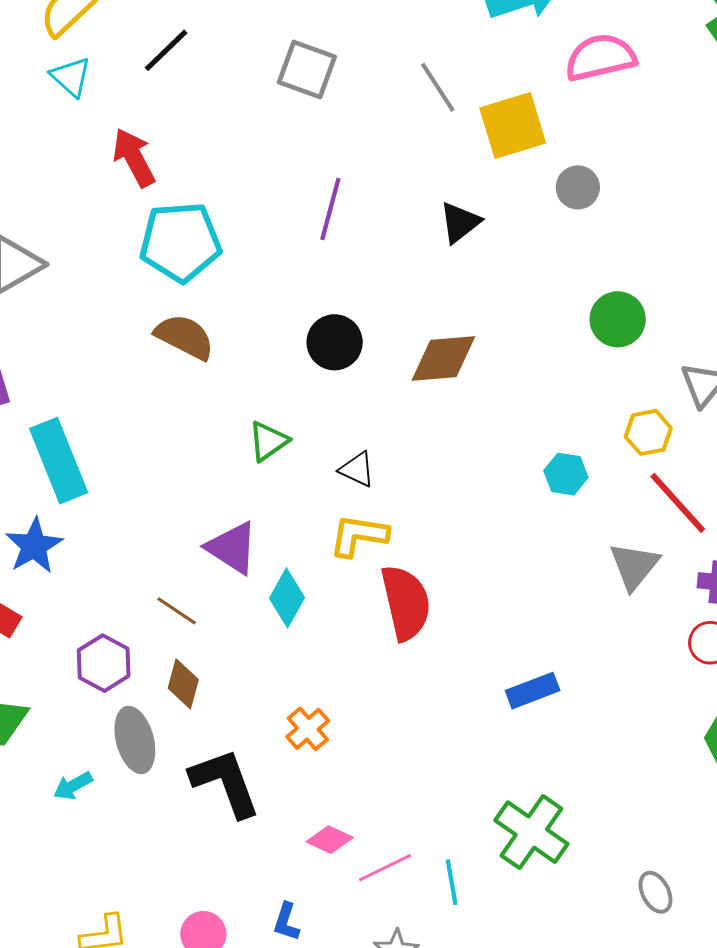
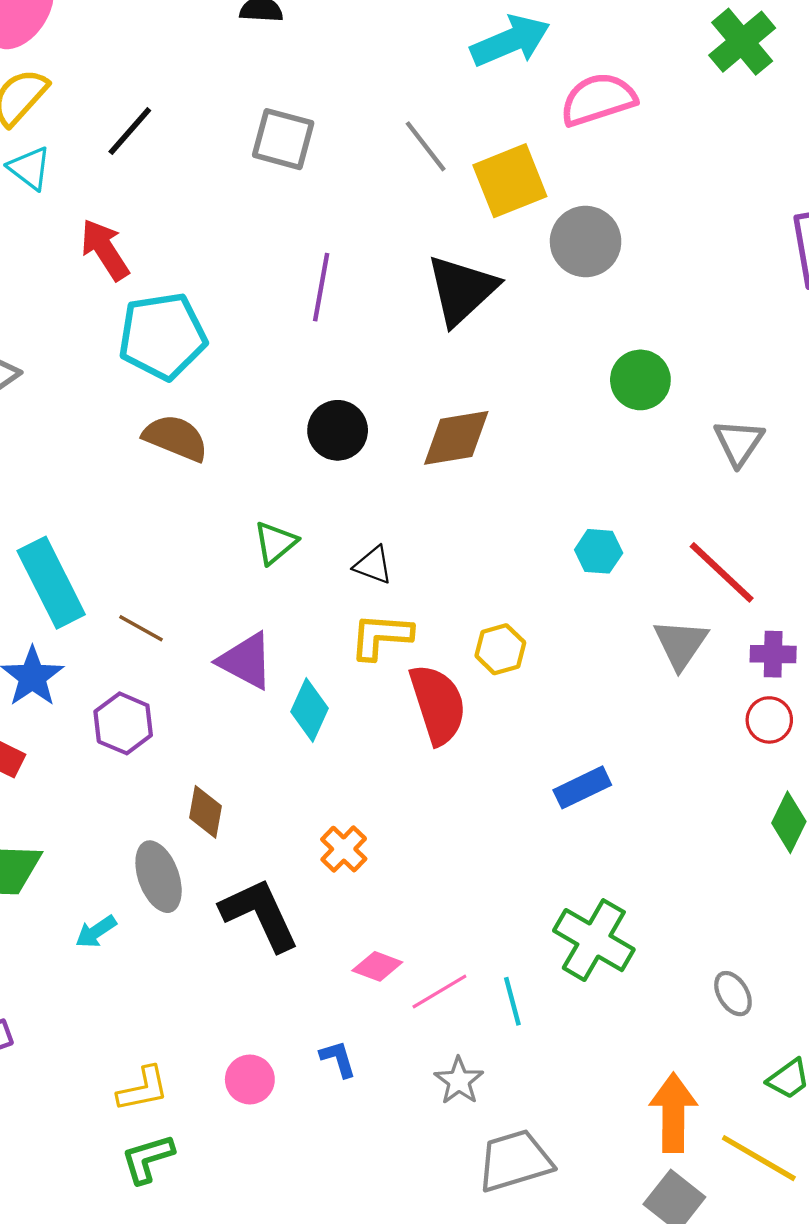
gray circle: (578, 187) -> (586, 242), size x1.5
black triangle: (460, 222) -> (462, 290), size x1.6
yellow hexagon: (648, 432) -> (500, 649), moved
brown line: (177, 611) -> (141, 628), moved
purple hexagon: (104, 663) -> (123, 723), moved
blue L-shape: (286, 922) -> (338, 1059), turned 150

